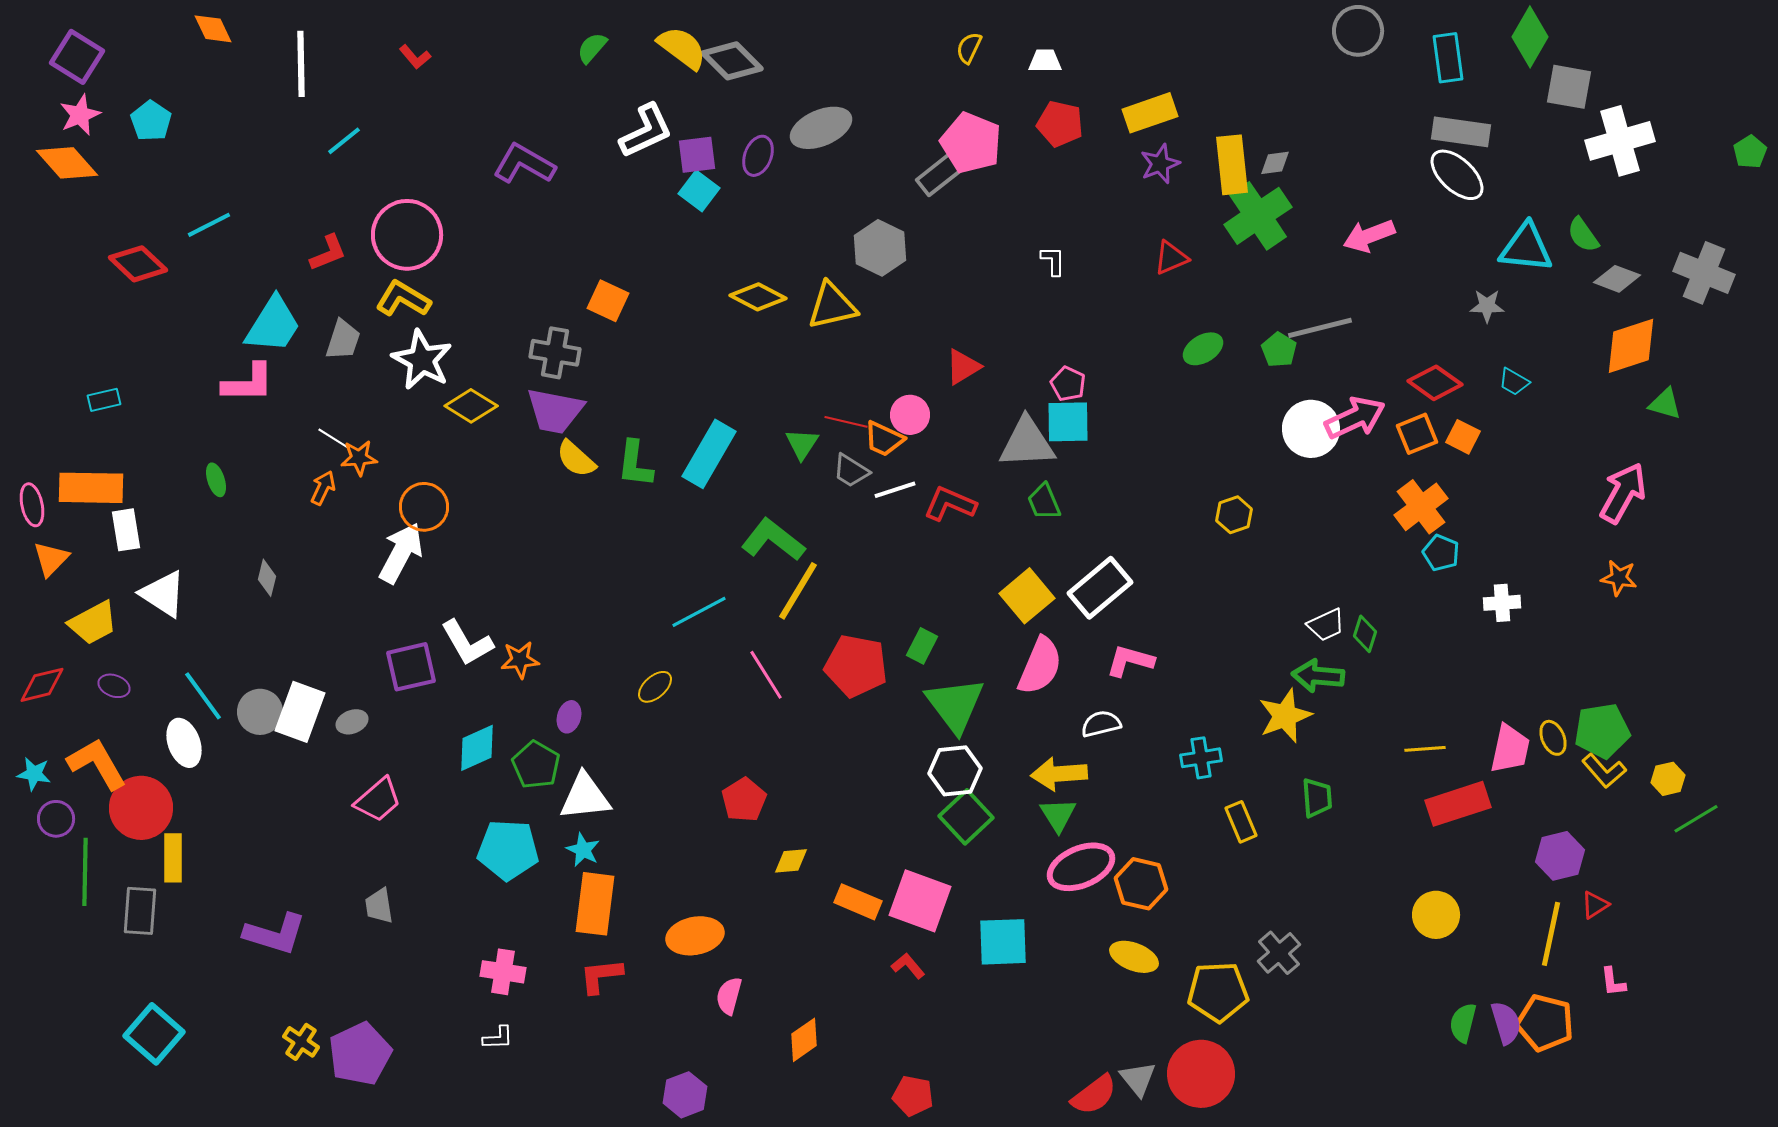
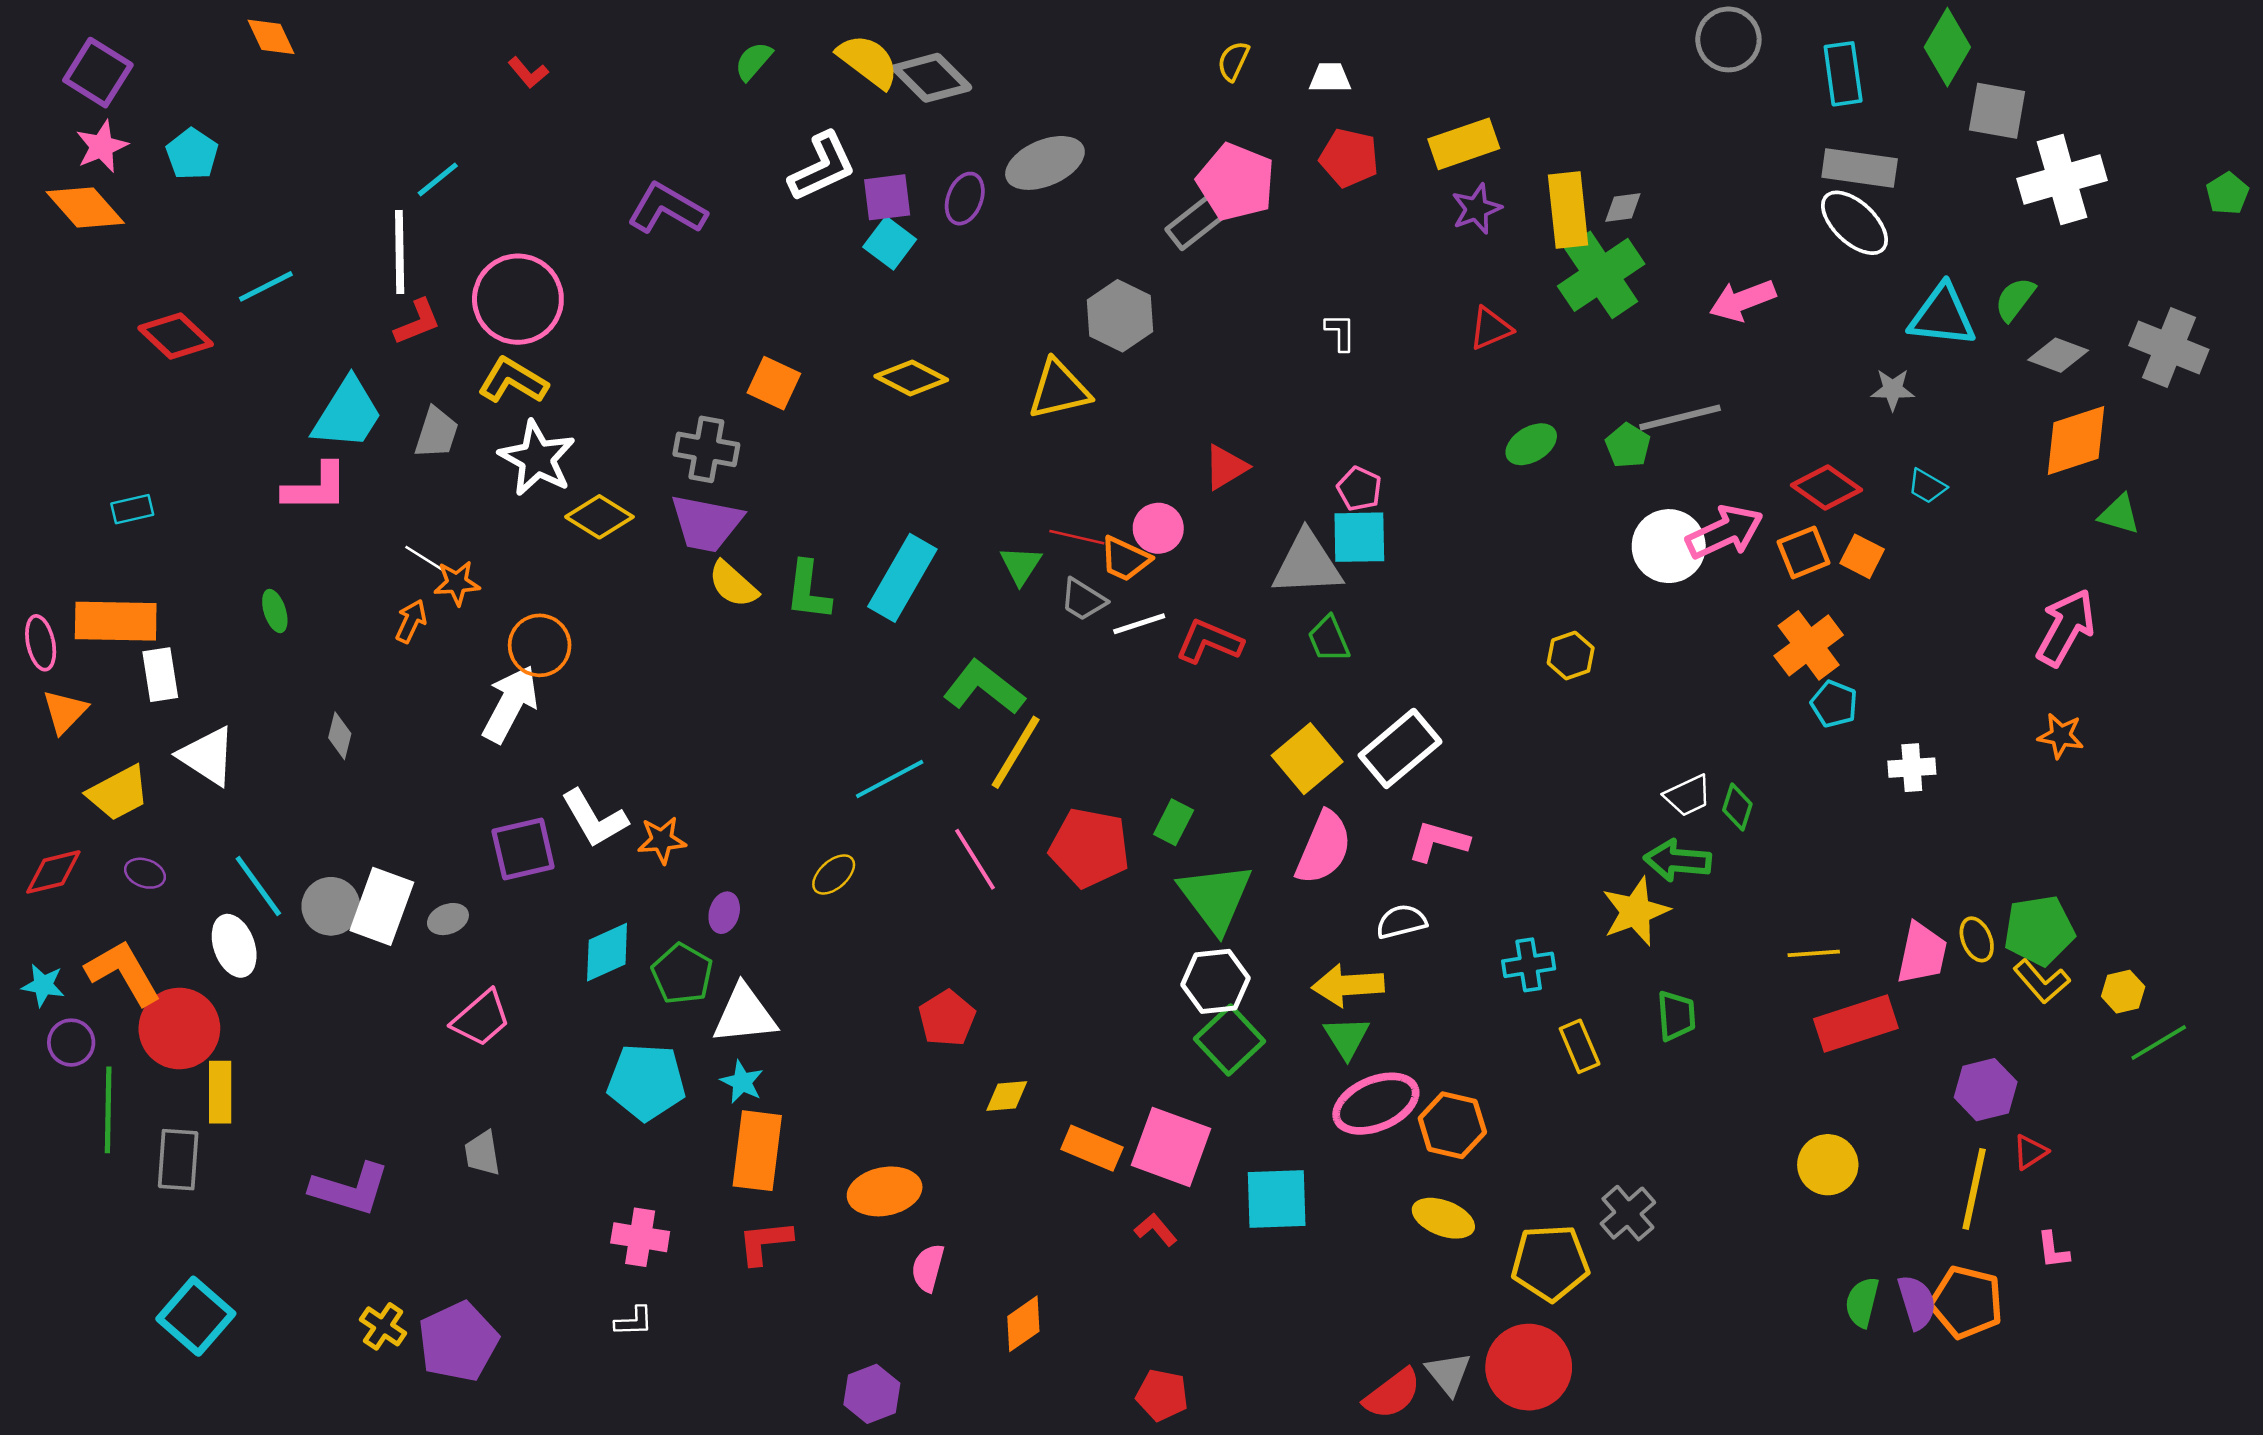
white line: (301, 64) -> (400, 252), moved
green semicircle: (1583, 235) -> (2015, 299), turned 72
yellow diamond: (758, 297) -> (911, 378), moved

